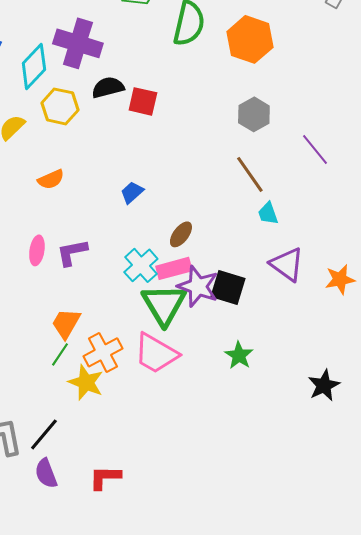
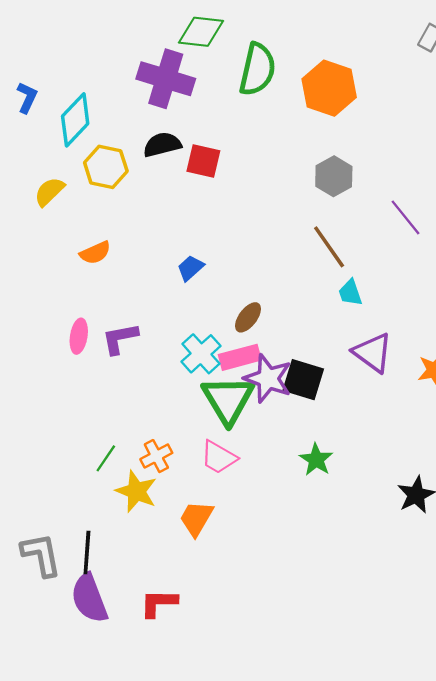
purple cross: (78, 43) -> (166, 79), moved
orange trapezoid: (66, 323) -> (196, 518), moved
orange cross: (103, 352) -> (156, 456), size x0.7
pink trapezoid: (156, 353) -> (219, 457), size x0.7
black line: (44, 434) -> (87, 552), turned -36
purple semicircle: (46, 473) -> (89, 598), size x1.4

